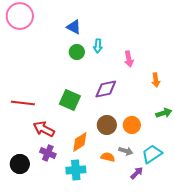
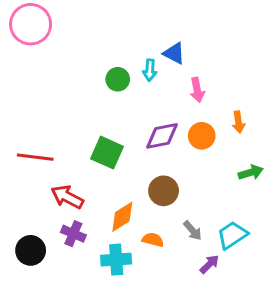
blue triangle: (74, 27) -> (174, 53), moved
orange circle: (132, 125) -> (202, 136), moved
gray arrow: (126, 151) -> (193, 231), turned 32
orange semicircle: (108, 157) -> (153, 240), moved

